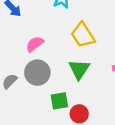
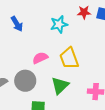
pink semicircle: (35, 44) -> (40, 58), moved

